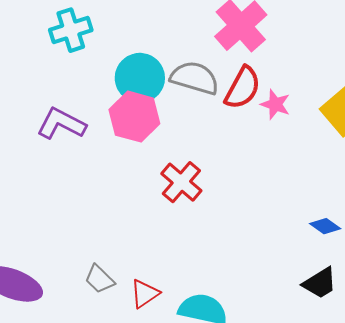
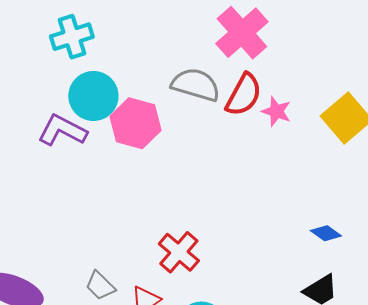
cyan circle: (140, 78) -> (93, 96), moved
red cross: (181, 182) -> (179, 252), moved

